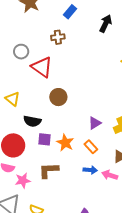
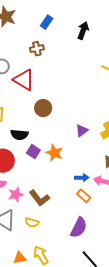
purple square: (45, 139) -> (33, 152), turned 32
orange rectangle: (91, 147) -> (84, 196), moved
brown L-shape: (49, 170) -> (39, 198), moved, turned -120

